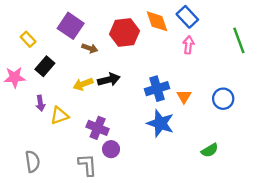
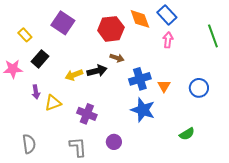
brown arrow: (90, 48) -> (117, 58), moved
purple circle: (111, 149) -> (114, 142), moved

